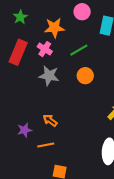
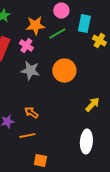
green line: (79, 50) -> (57, 34), moved
orange circle: (85, 76) -> (64, 71), size x1.5

